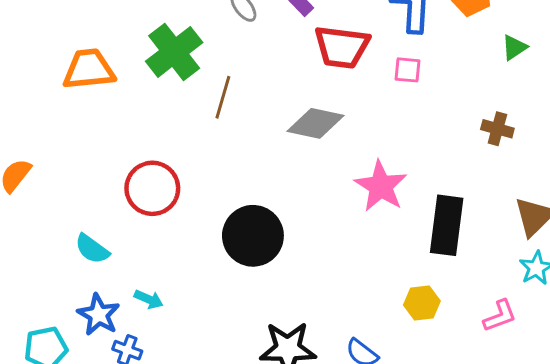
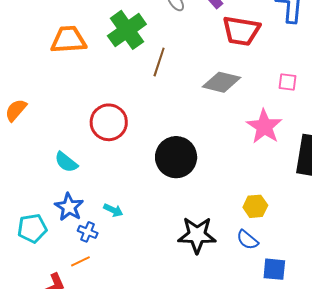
pink square: (407, 70) -> (288, 82), moved
cyan arrow: (149, 299) -> (113, 210), moved
yellow hexagon: (422, 303) -> (255, 206), moved

